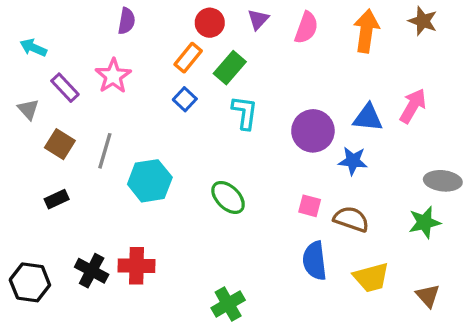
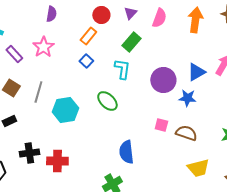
green rectangle: (230, 68) -> (131, 42), moved
blue triangle: (368, 118) -> (196, 72), turned -36
green ellipse: (228, 197) -> (107, 101), moved
blue semicircle: (315, 261) -> (126, 152), moved
black cross: (92, 271) -> (29, 153), moved, turned -36

